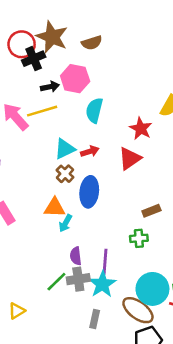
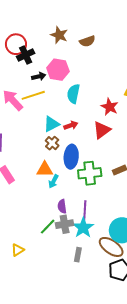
brown star: (52, 37) -> (59, 35), moved, size x0.7
brown semicircle: (92, 43) -> (87, 41), moved
green cross: (139, 238) -> (90, 173), moved, size x1.6

